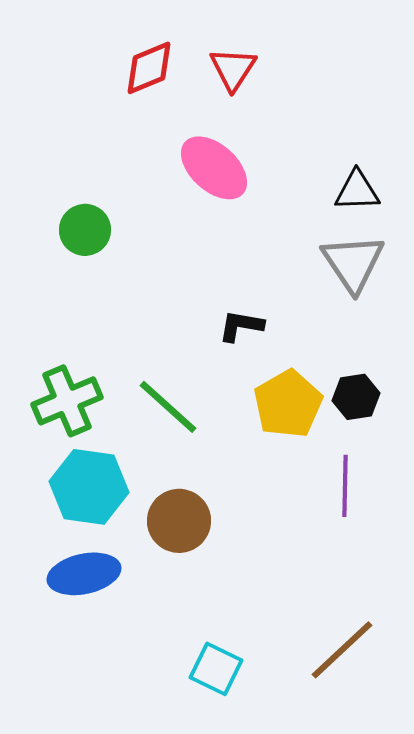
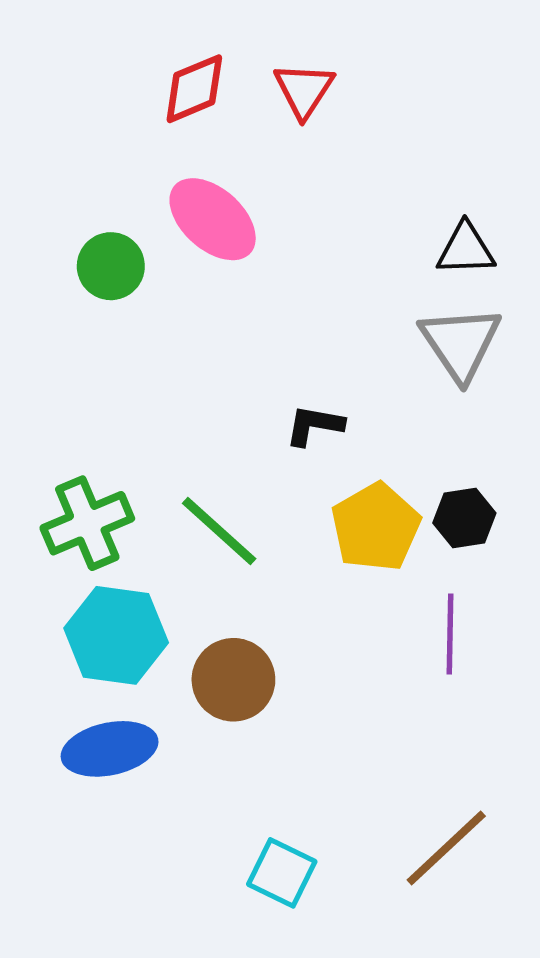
pink ellipse: (214, 168) -> (213, 219), moved
green circle: (85, 230) -> (111, 266), moved

